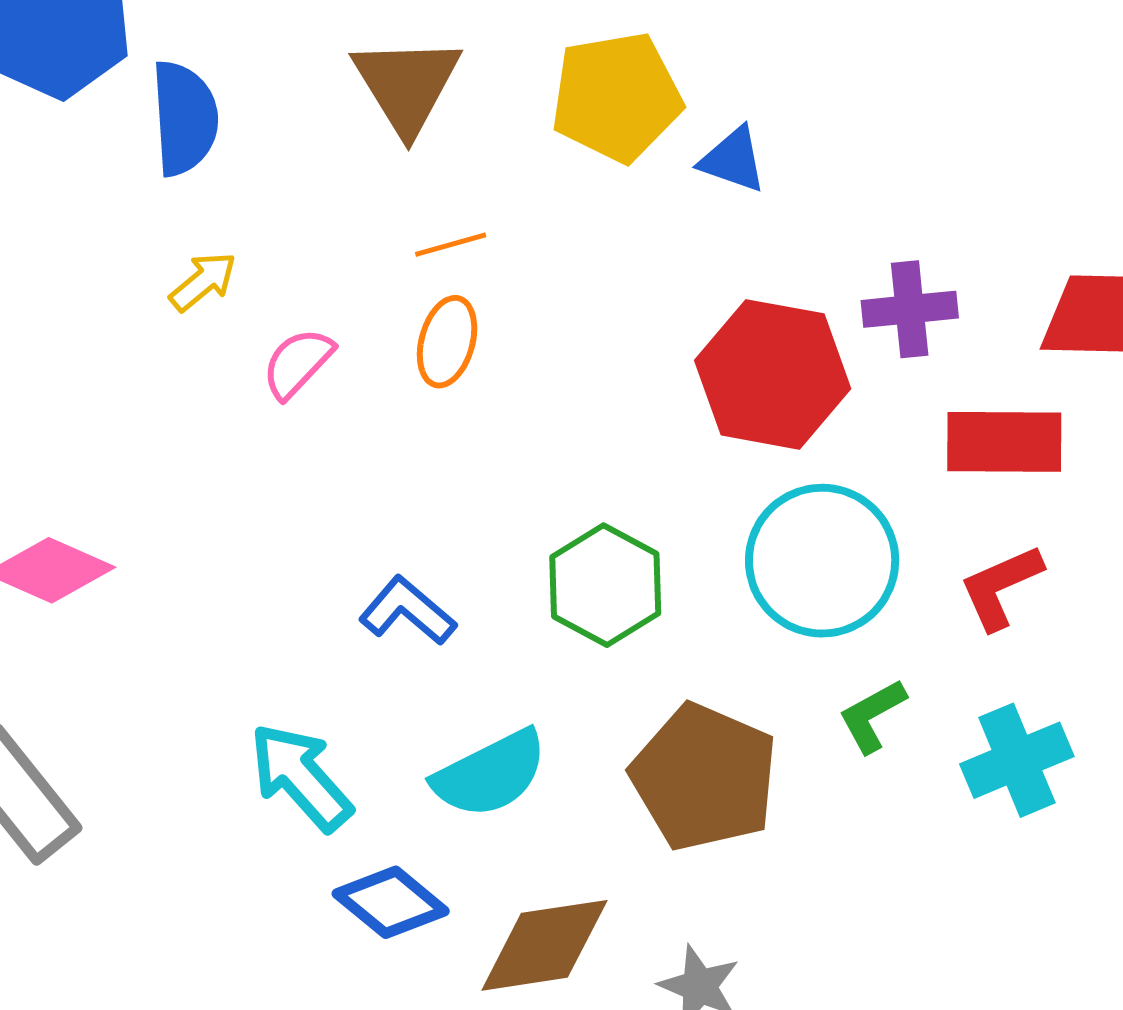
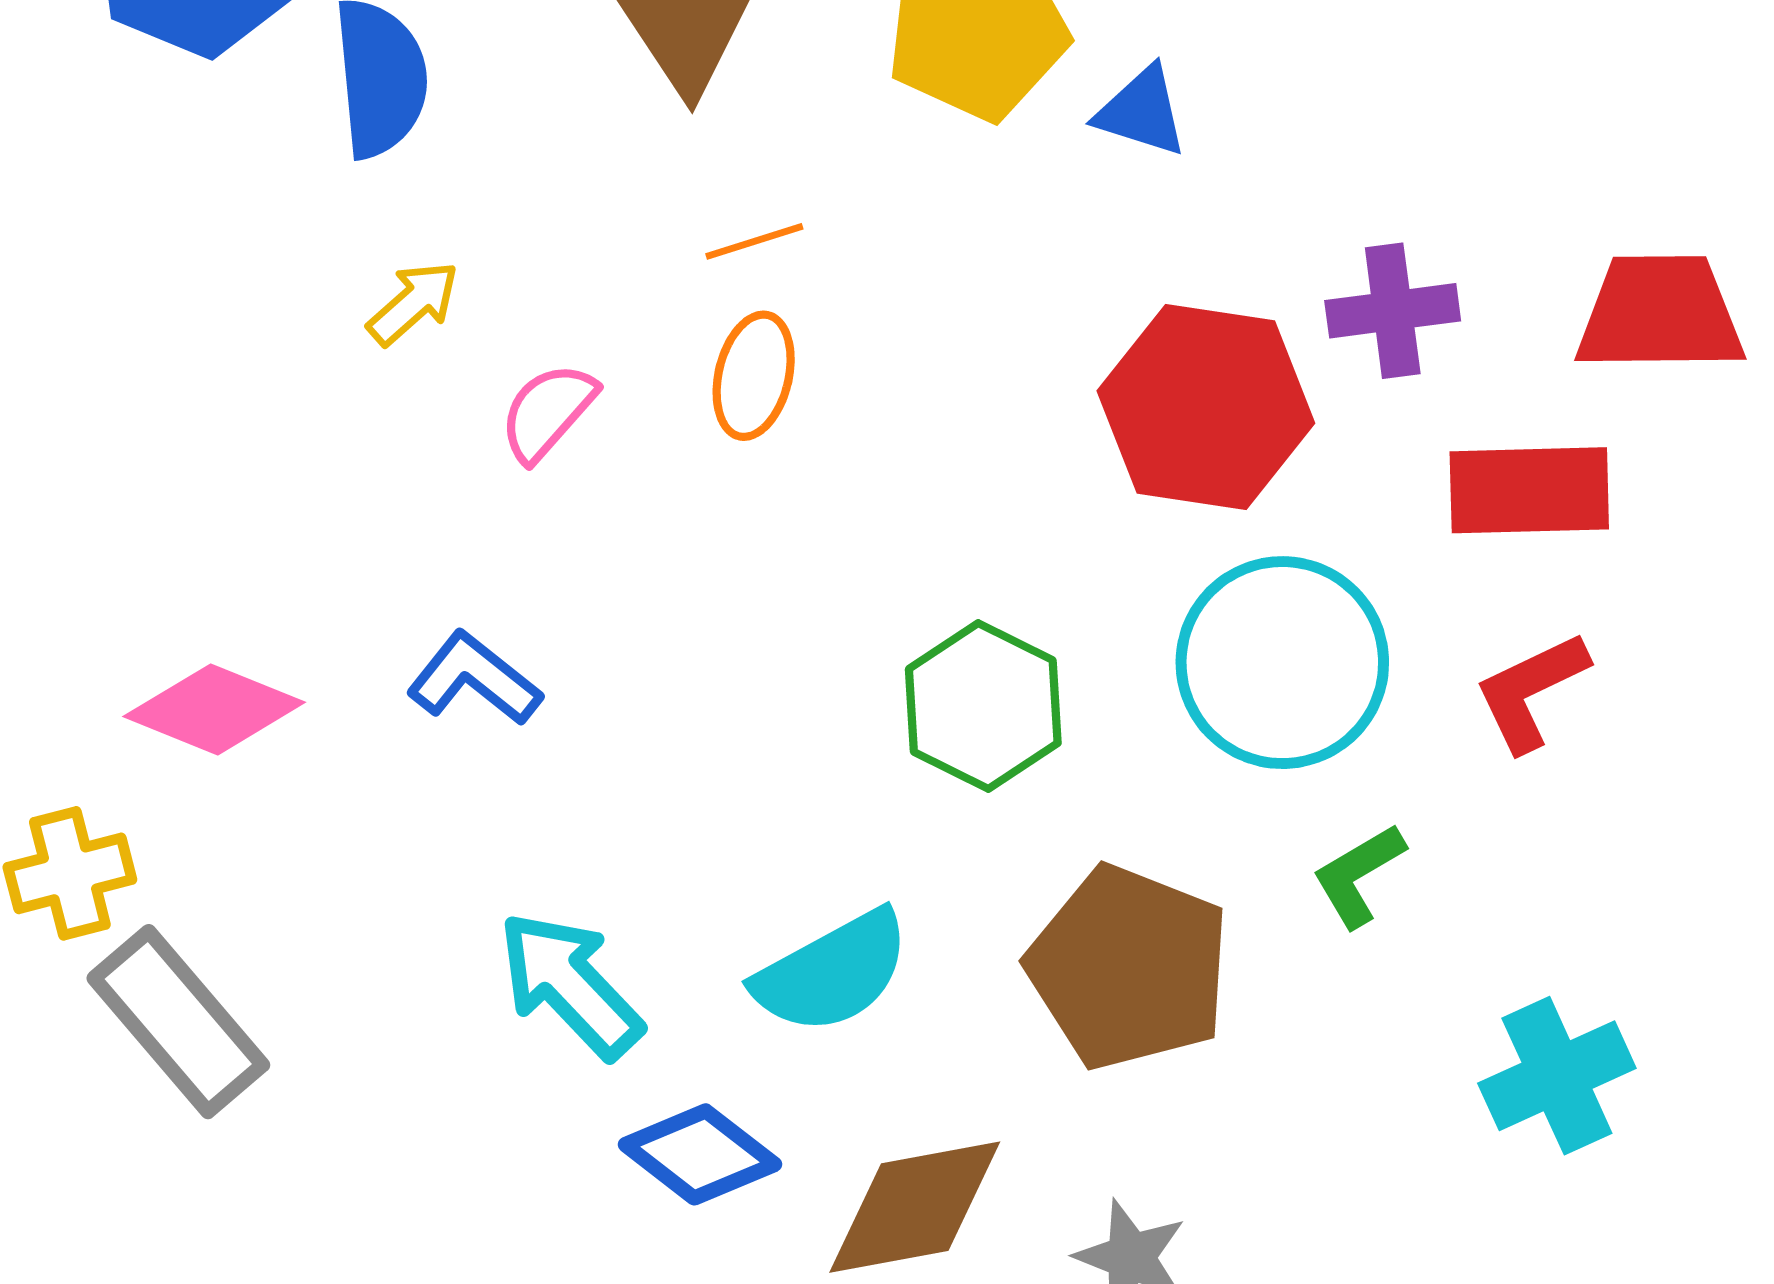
blue L-shape: (407, 611) -> (474, 679), moved
cyan cross: (1017, 760) -> (1557, 1076), moved

